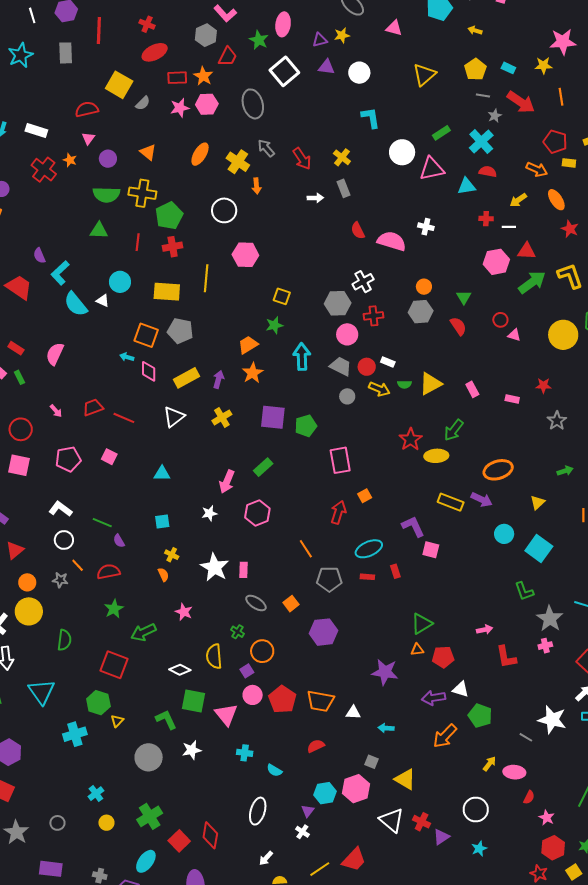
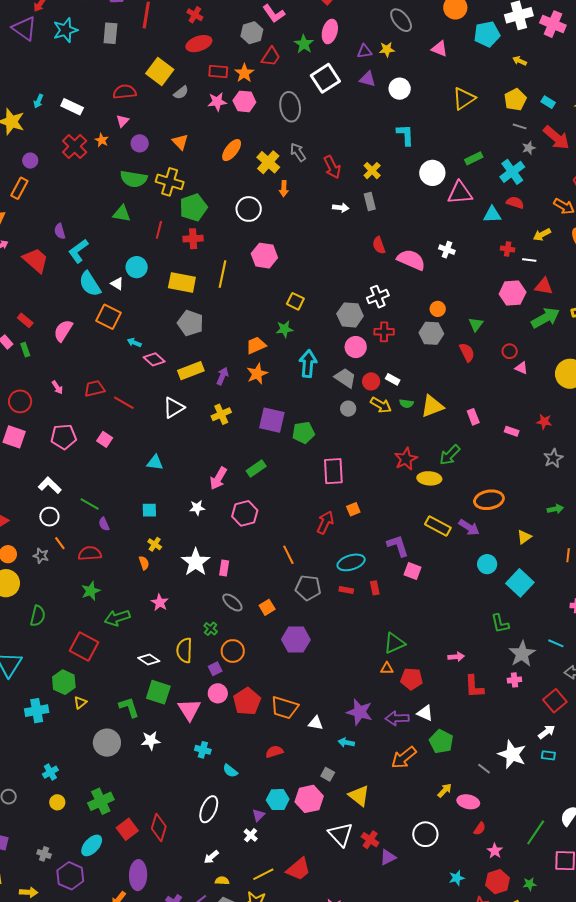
orange square: (146, 335) -> (108, 317), moved
pink diamond: (149, 371) -> (154, 359), turned -55
purple star: (385, 672) -> (360, 712), moved
cyan star: (479, 849) -> (457, 878), moved

